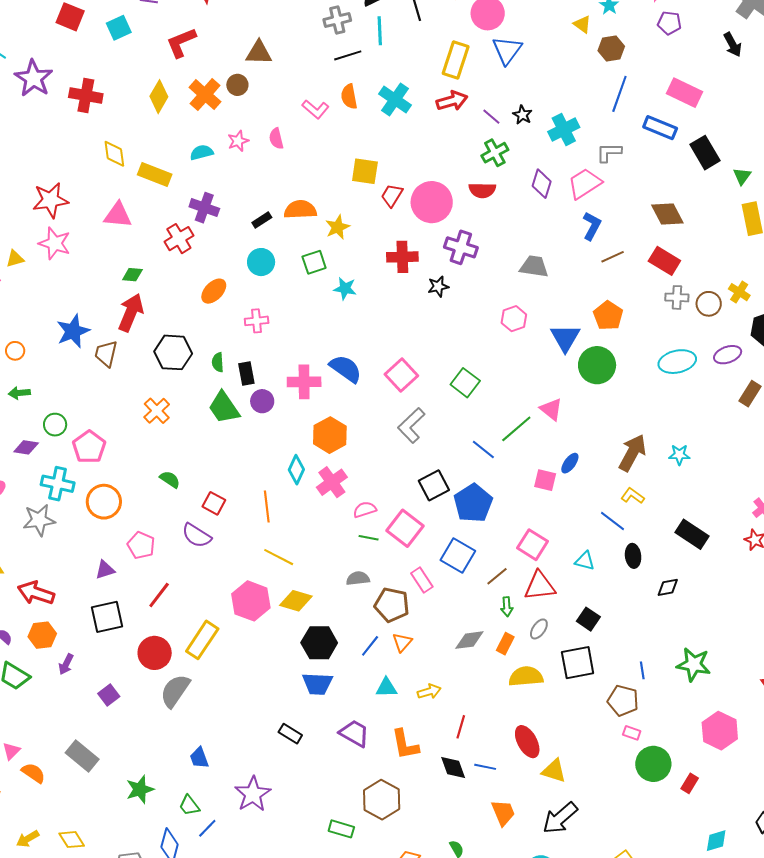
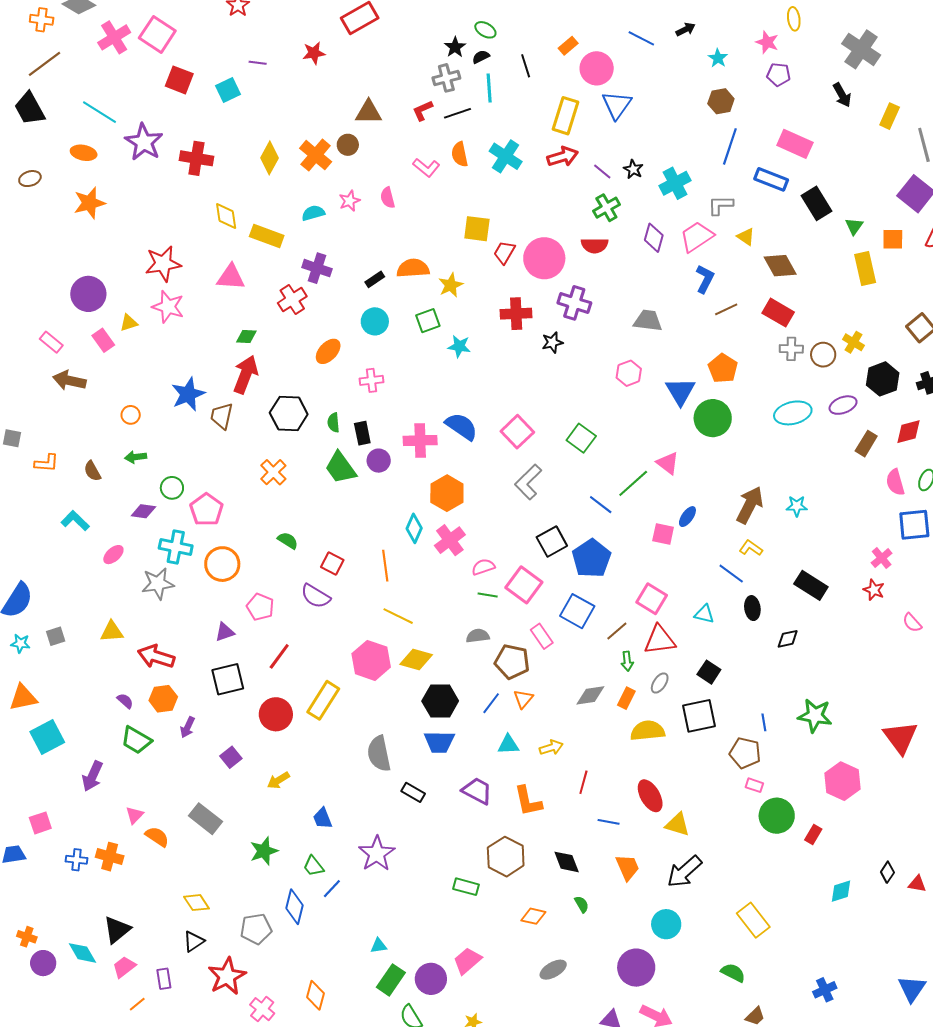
yellow triangle: (582, 24) -> (746, 237), moved
red L-shape: (181, 42) -> (423, 110), moved, size x0.7
gray semicircle: (175, 691) -> (379, 754), moved, turned -45
black diamond: (453, 768) -> (567, 862), moved
yellow arrow: (28, 839) -> (278, 780), moved

